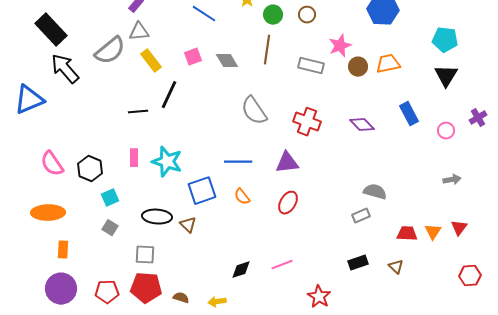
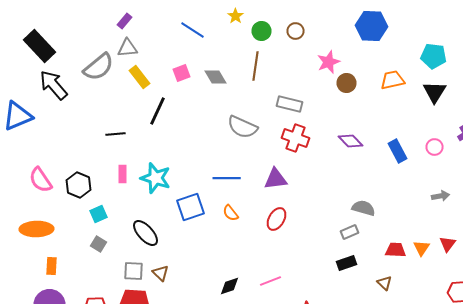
orange trapezoid: (388, 64) -> (392, 80), moved
gray rectangle: (311, 66) -> (290, 104), moved
gray semicircle: (254, 111) -> (242, 127), turned -32
black line: (138, 112) -> (116, 134), moved
blue rectangle: (409, 114) -> (398, 151), moved
black ellipse: (157, 217) -> (146, 233), turned 44
brown triangle: (188, 225) -> (160, 273), moved
black rectangle: (358, 263) -> (346, 263), moved

